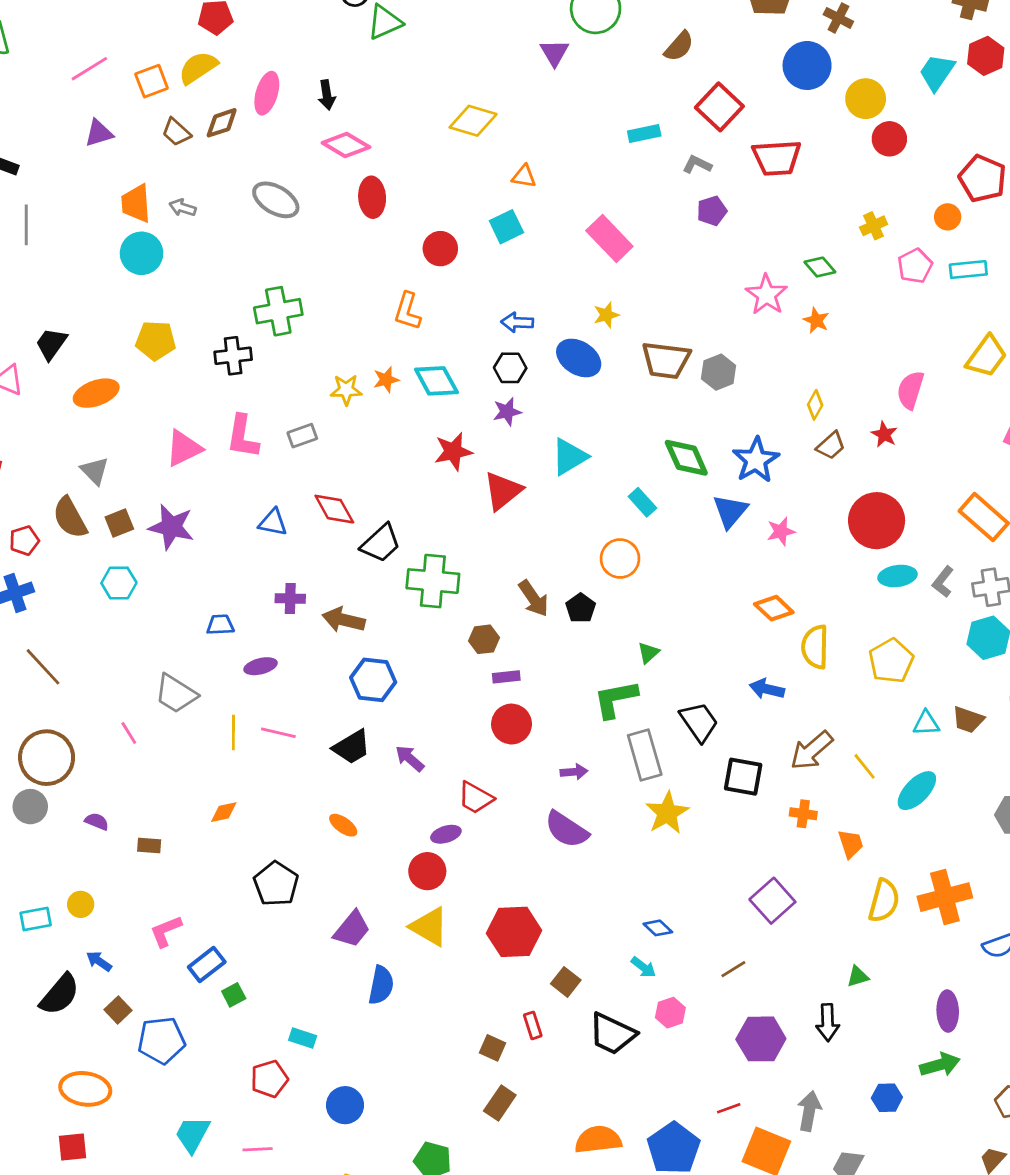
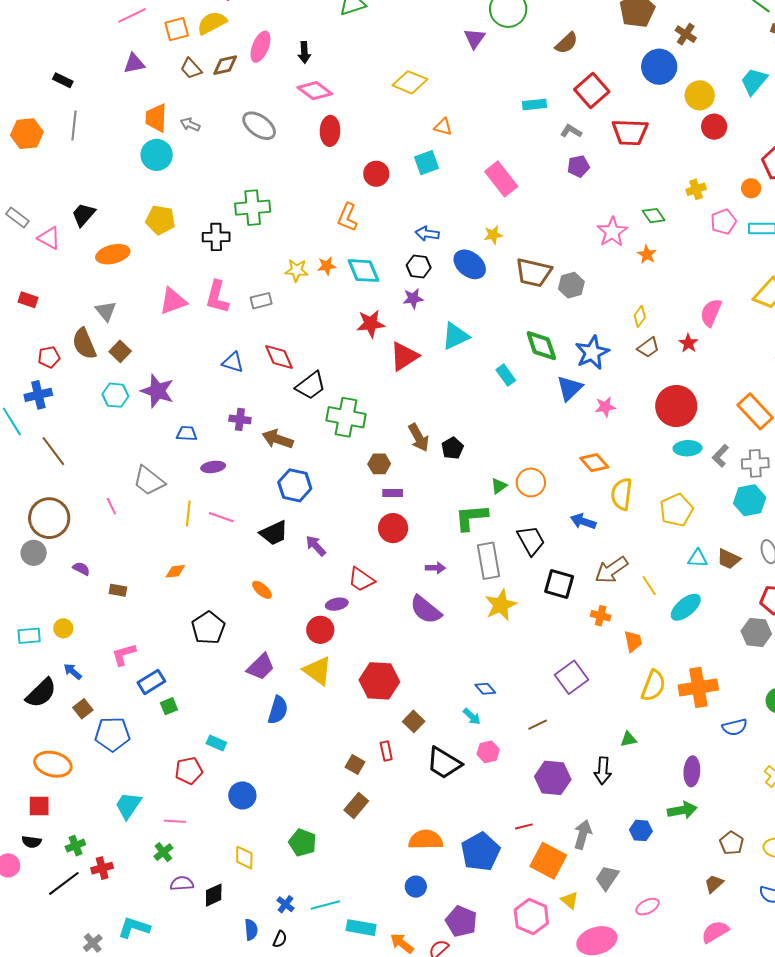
brown square: (119, 523) -> (120, 351), turned -30
purple star: (171, 527) -> (157, 391), moved
orange circle: (620, 559) -> (531, 482), moved

